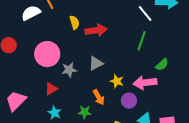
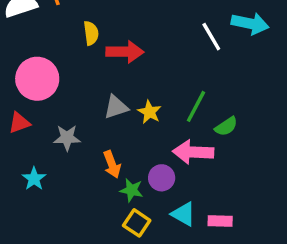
green line: (142, 41) -> (196, 106), moved
gray star: (69, 70) -> (67, 138), moved
yellow star: (117, 81) -> (149, 112), moved
red triangle: (51, 89) -> (19, 123), moved
green star: (85, 112) -> (131, 190), moved

